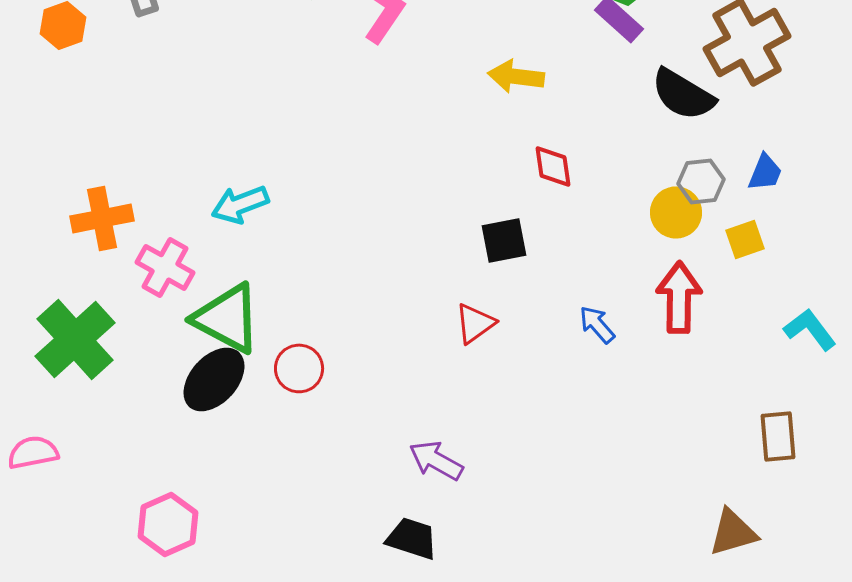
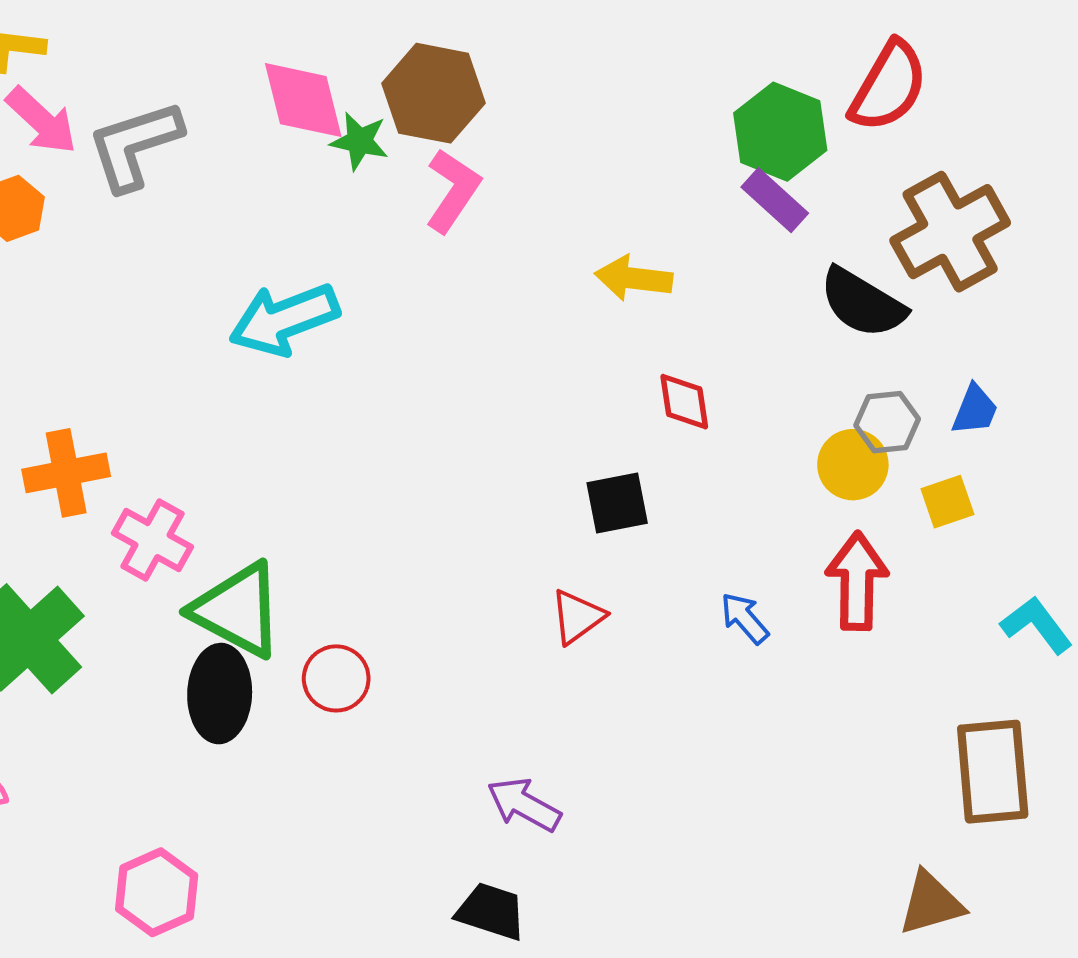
cyan arrow: (240, 204) -> (284, 319), moved, size x1.4
black ellipse: (214, 379) -> (220, 694), turned -40
brown rectangle: (778, 436) -> (993, 772), size x1.5

